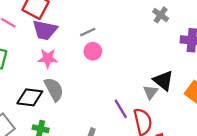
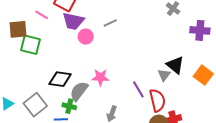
pink circle: (93, 51) -> (86, 37), moved
pink star: (48, 58) -> (100, 77), moved
gray semicircle: (54, 89) -> (79, 91), moved, turned -115

